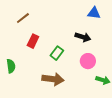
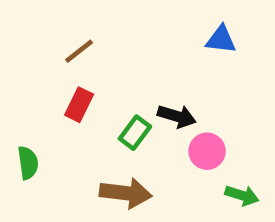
brown line: (23, 18) -> (79, 51), moved
black arrow: (83, 37) -> (177, 116), moved

